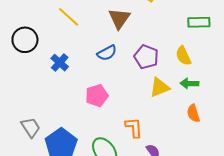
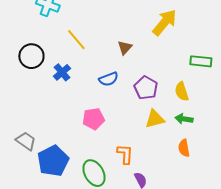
brown triangle: (119, 18) -> (125, 48), size x0.7
blue cross: (60, 63) -> (62, 72), moved
gray trapezoid: (31, 127) -> (26, 141), turned -30

